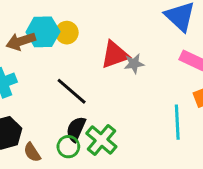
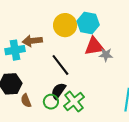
cyan hexagon: (43, 32) -> (88, 23), moved
yellow circle: (67, 33) -> (65, 25), size x1.5
brown arrow: (21, 41) -> (32, 41), moved

